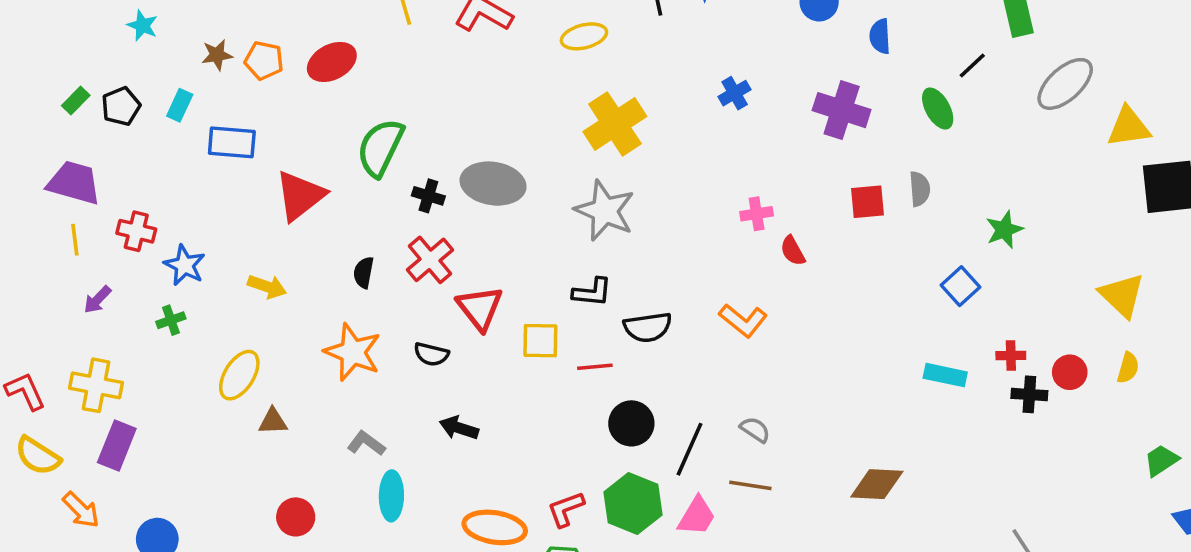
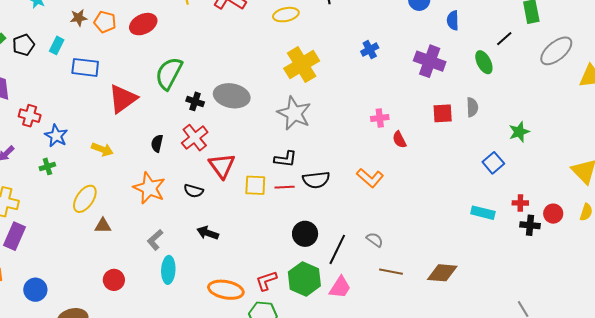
red line: (595, 367) -> (285, 187), moved
gray L-shape: (366, 443) -> (155, 240), turned -80
brown line: (750, 485) -> (391, 272), moved

